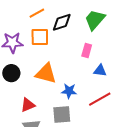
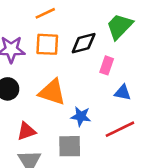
black diamond: (62, 22) -> (84, 43), moved

